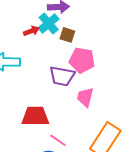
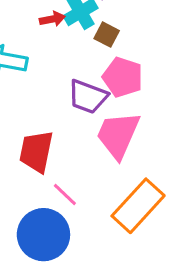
pink trapezoid: (85, 97) -> (118, 135), size x1.6
red trapezoid: (35, 116) -> (36, 152), turned -88

